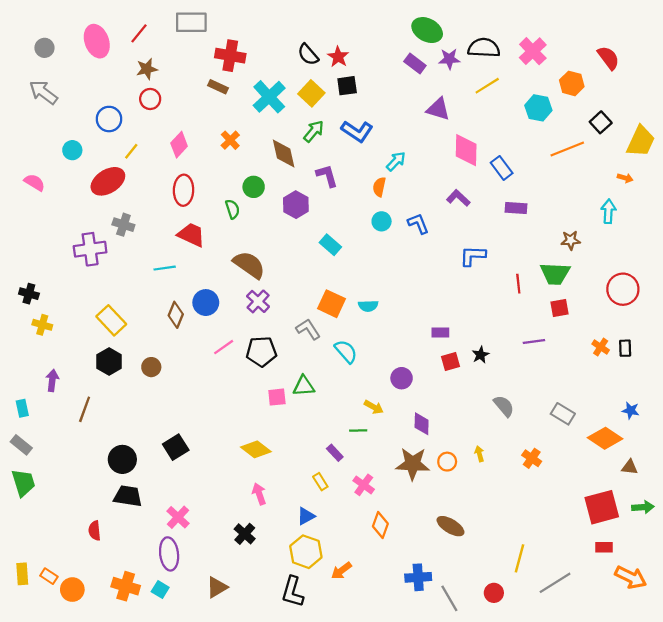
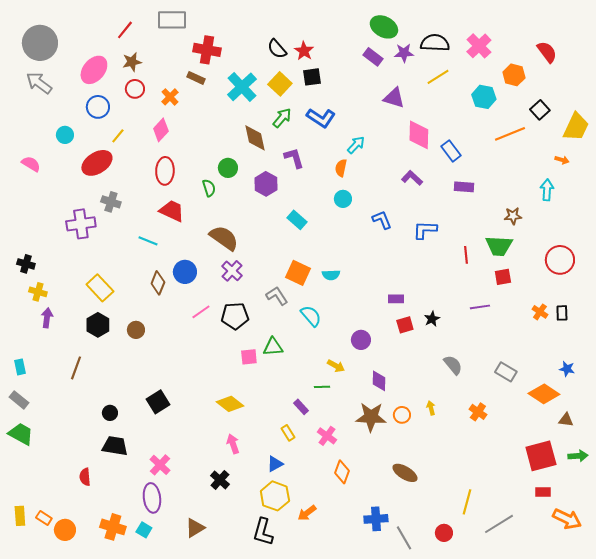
pink ellipse: (97, 41) -> (94, 70), moved, turned 60
gray circle: (44, 48) -> (40, 43), size x2.0
orange cross: (230, 140) -> (170, 97), moved
blue L-shape: (418, 224) -> (382, 220), moved
cyan line: (165, 268) -> (148, 241), turned 30
purple arrow: (52, 380) -> (47, 318), moved
black circle: (122, 459) -> (110, 413), size x0.6
green trapezoid: (23, 483) -> (21, 434), turned -44

